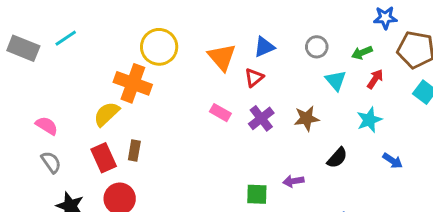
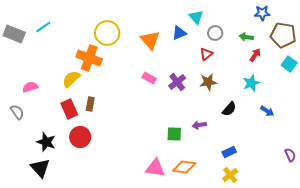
green arrow: (362, 53) -> (246, 37), turned 32
red triangle: (254, 77) -> (206, 54), moved
cyan triangle: (336, 80) -> (196, 17), moved
pink semicircle: (47, 126) -> (30, 87), turned -49
gray semicircle: (51, 162) -> (17, 112), moved

